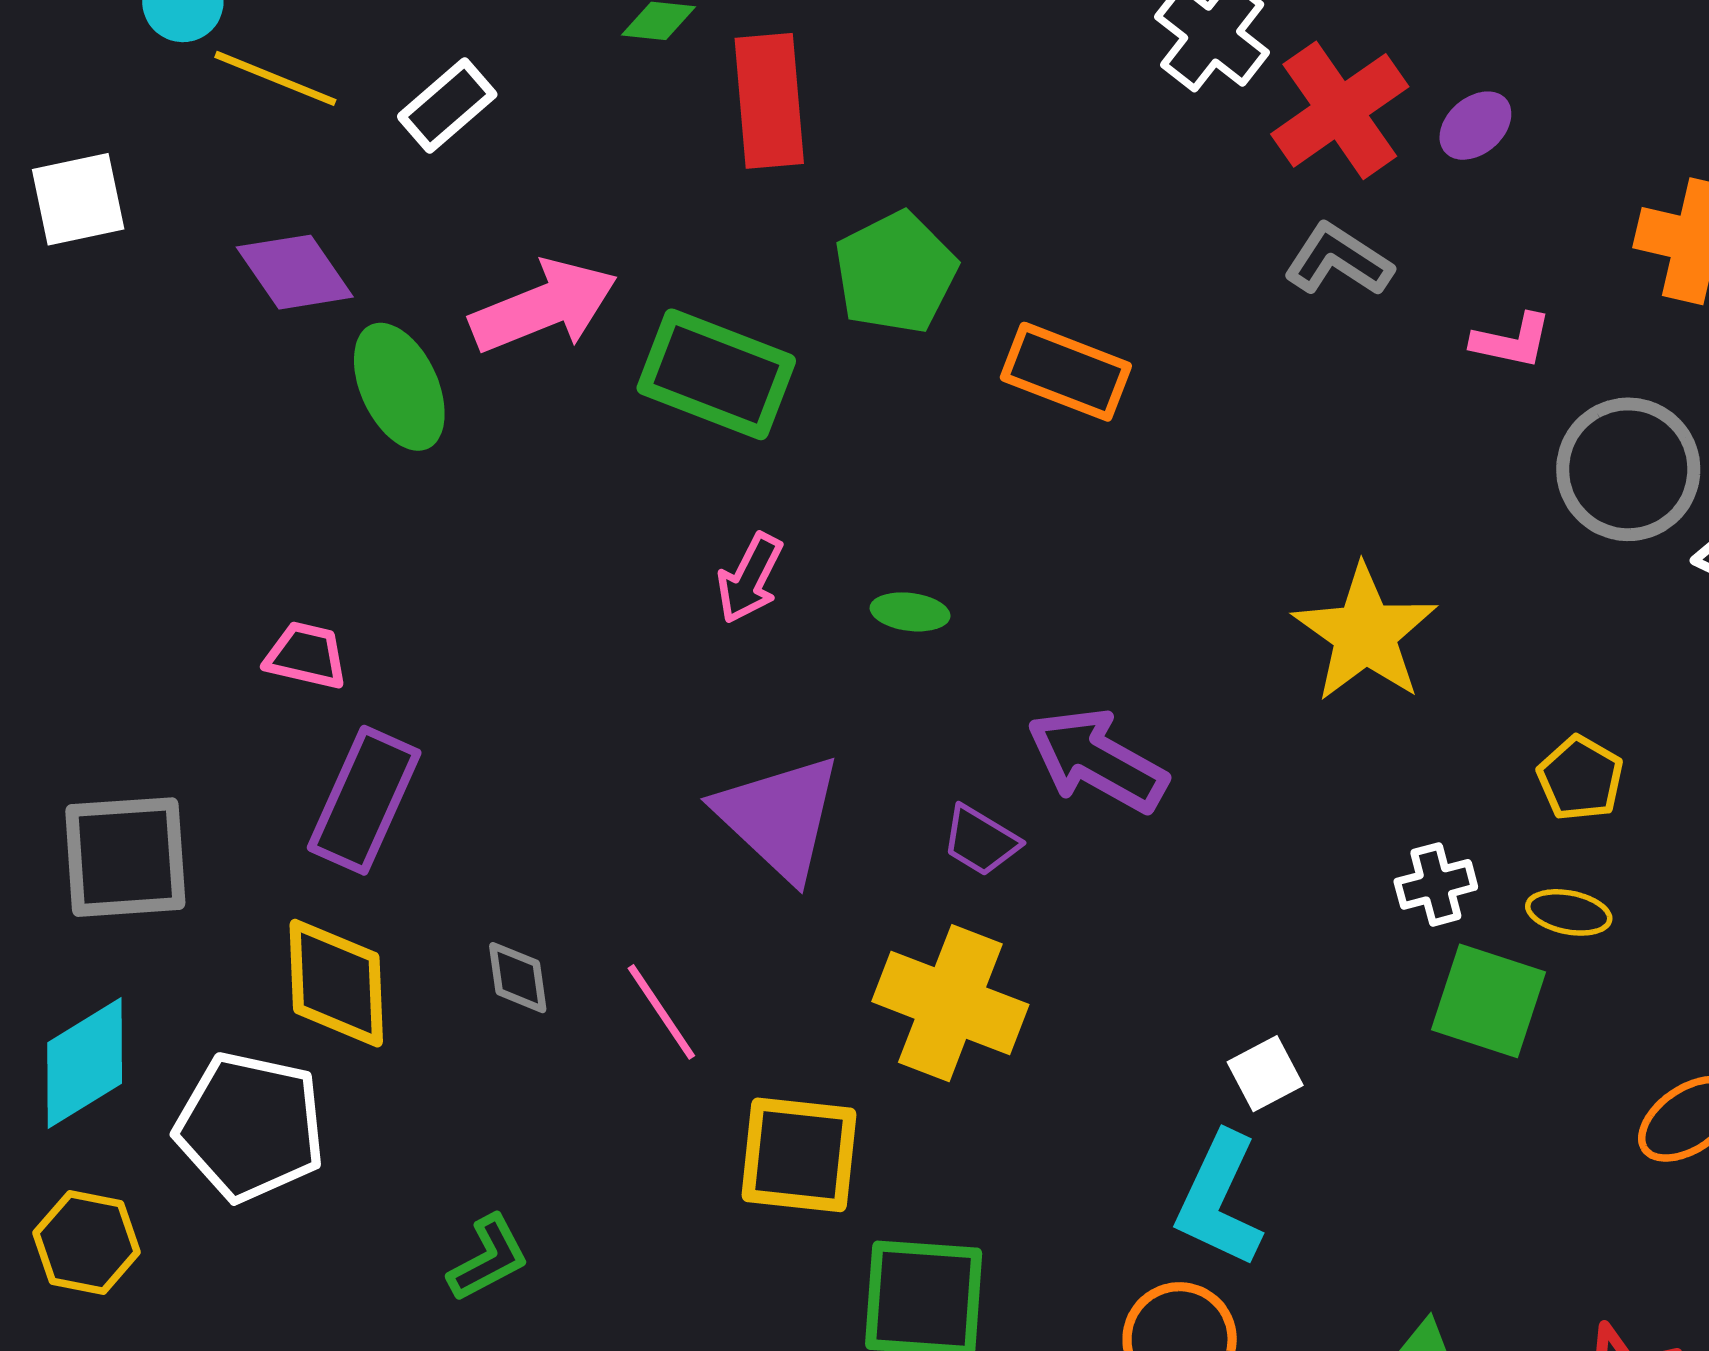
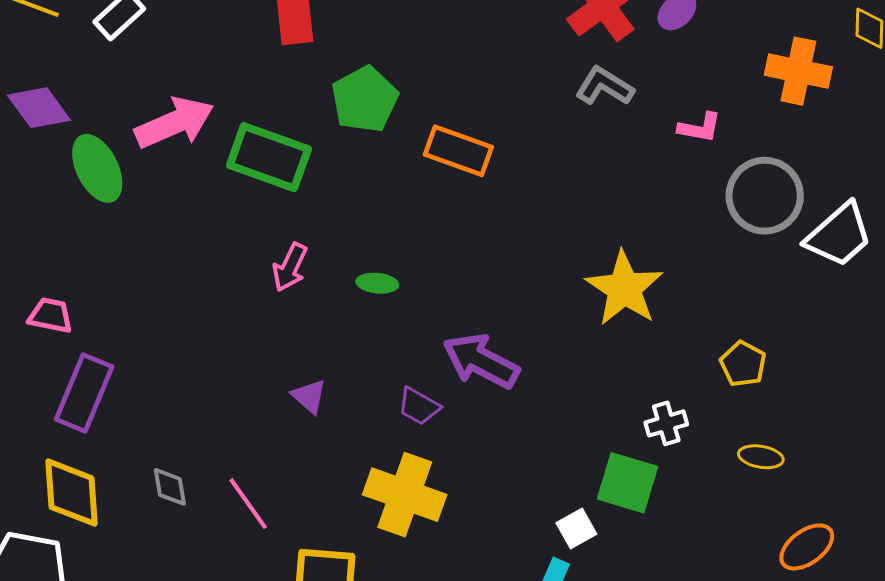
purple triangle: (779, 817) -> (309, 396), size x0.5
yellow ellipse: (1569, 912) -> (761, 457), moved
green square: (1488, 1001) -> (628, 483), moved

